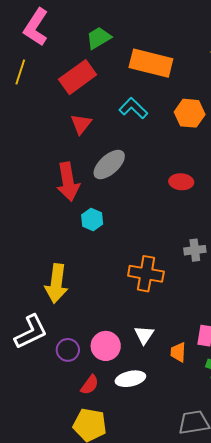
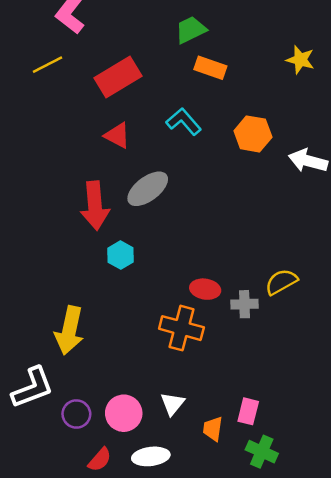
green trapezoid: (99, 38) -> (191, 30), moved
orange rectangle: (151, 63) -> (210, 68), size x0.6
yellow line: (20, 72) -> (48, 65), turned 40
red triangle: (81, 124) -> (117, 135), turned -45
red ellipse: (181, 182) -> (205, 289), moved

